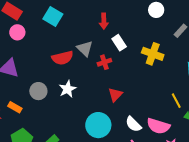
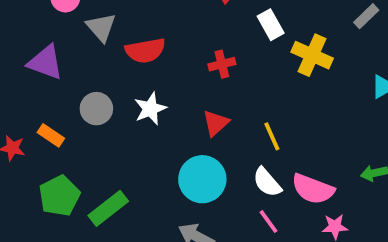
white rectangle: (119, 43) -> (271, 25), moved
gray triangle: (85, 49) -> (101, 27), moved
red triangle: (115, 95) -> (216, 123), moved
yellow line: (176, 101) -> (272, 136), moved

